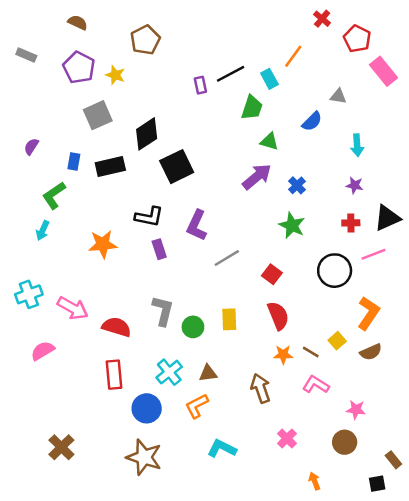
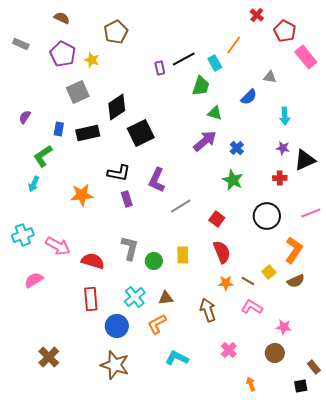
black triangle: (387, 218) -> (305, 160), moved
pink line: (373, 254) -> (311, 213), moved

